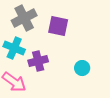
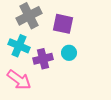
cyan circle: (82, 68) -> (69, 53), moved

